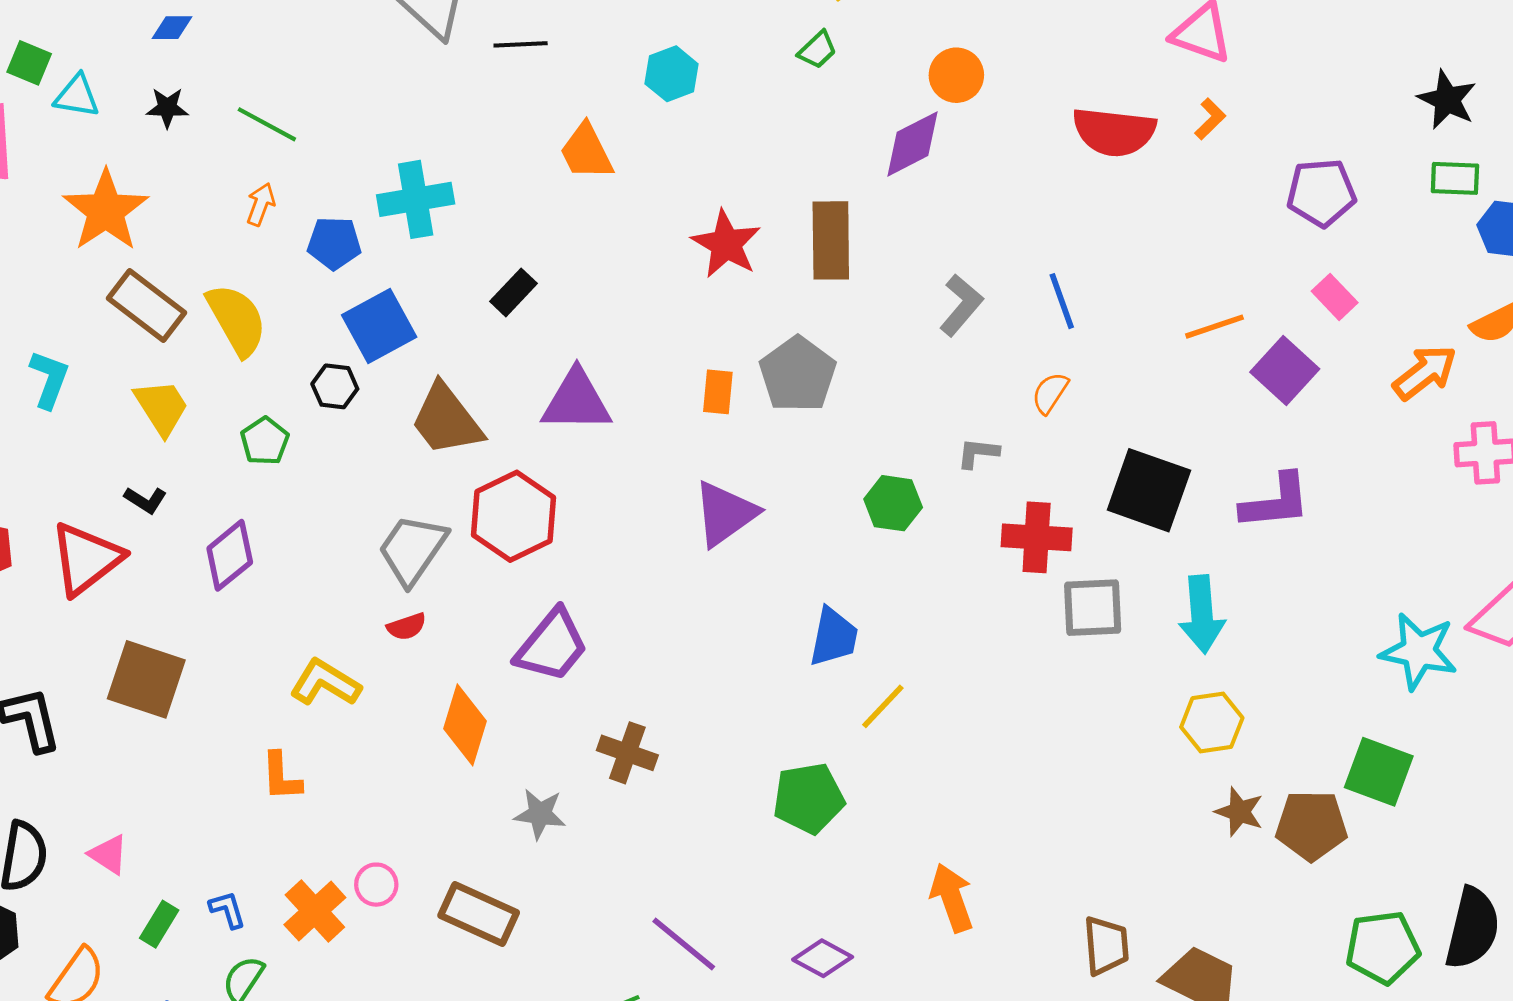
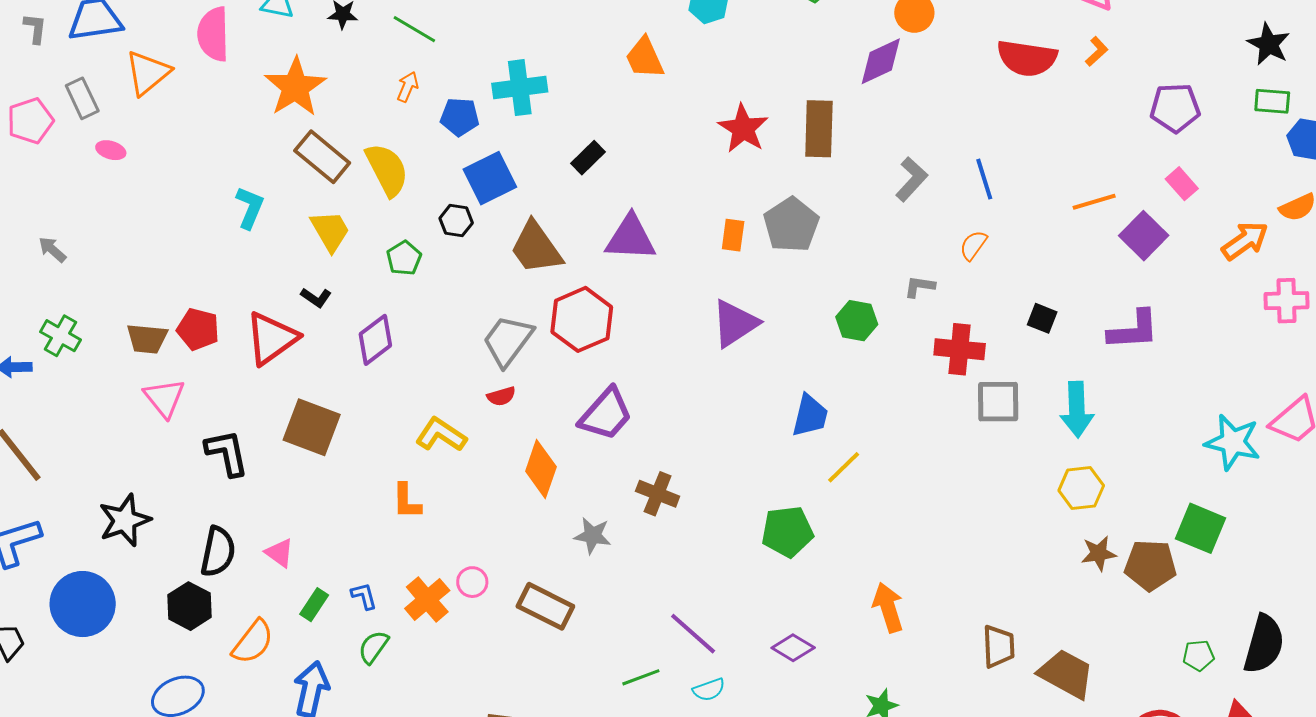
black square: (1149, 490) -> (1042, 318), size x0.5
brown star: (1239, 812) -> (1099, 553), turned -30
green pentagon: (1383, 947) -> (1198, 655), size x0.6

